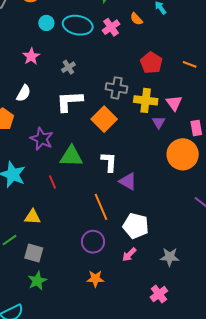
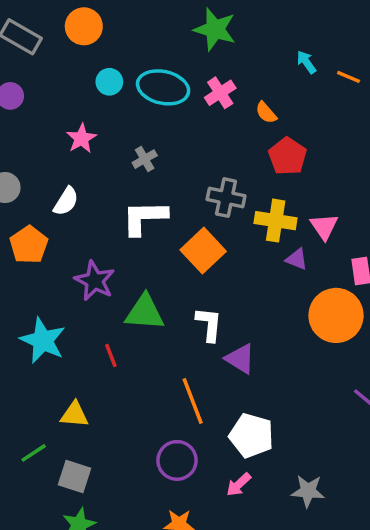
orange semicircle: (136, 19) -> (266, 113), moved
orange line: (190, 64) -> (349, 77), moved
purple triangle: (159, 122) -> (297, 259), turned -40

